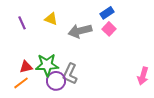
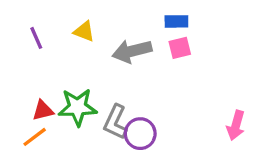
blue rectangle: (107, 13) -> (176, 21), turned 32
pink square: (109, 29) -> (180, 48), turned 32
purple circle: (56, 81) -> (140, 134), moved

